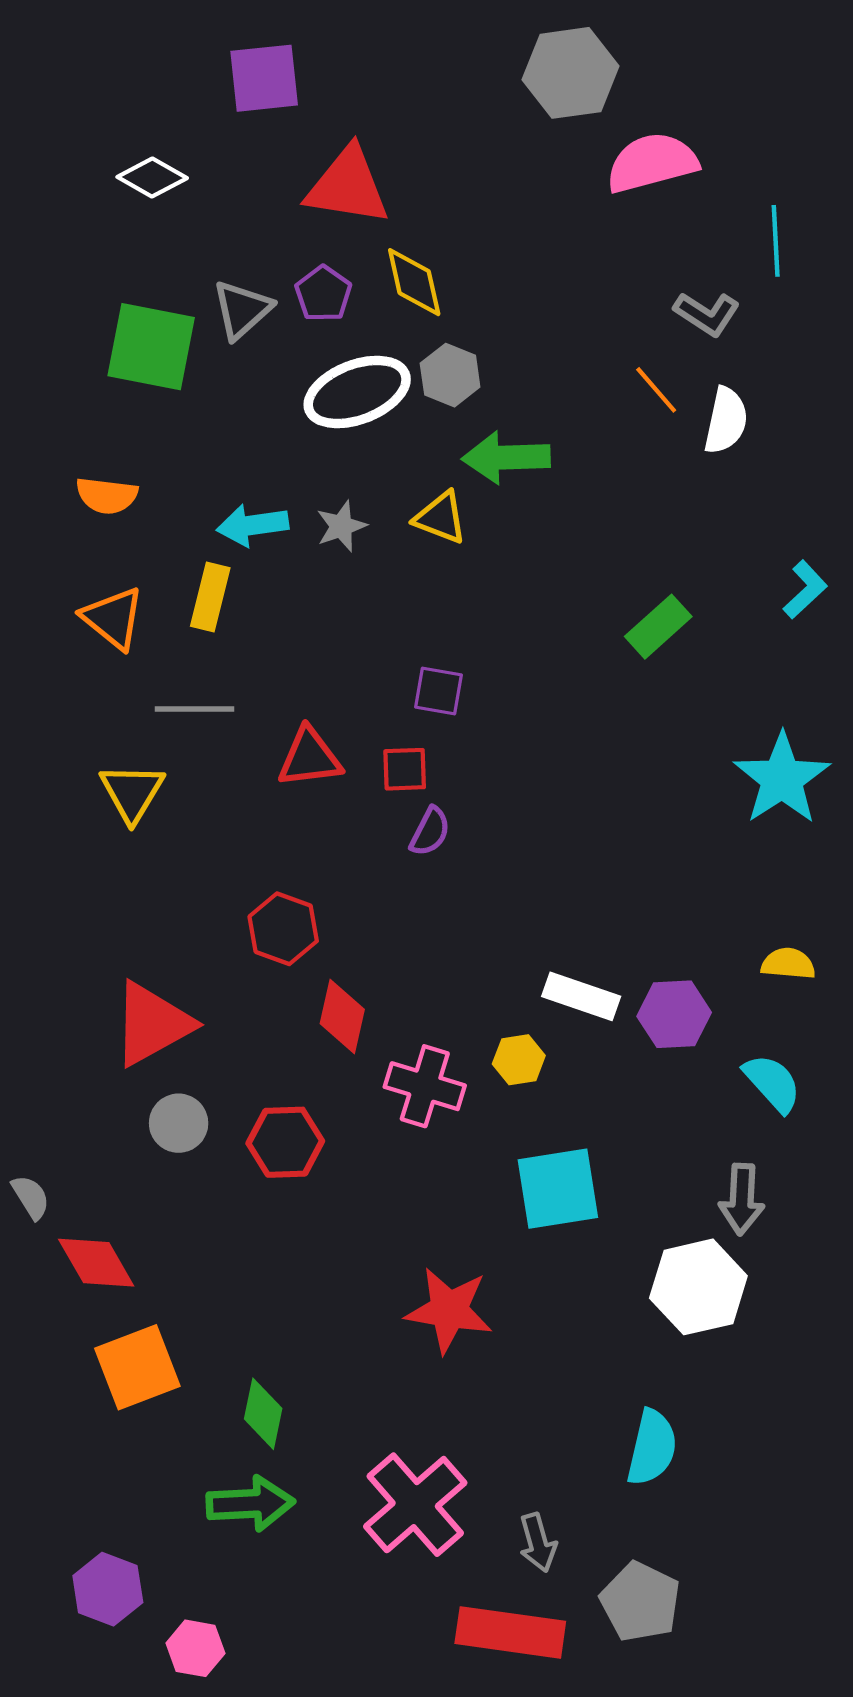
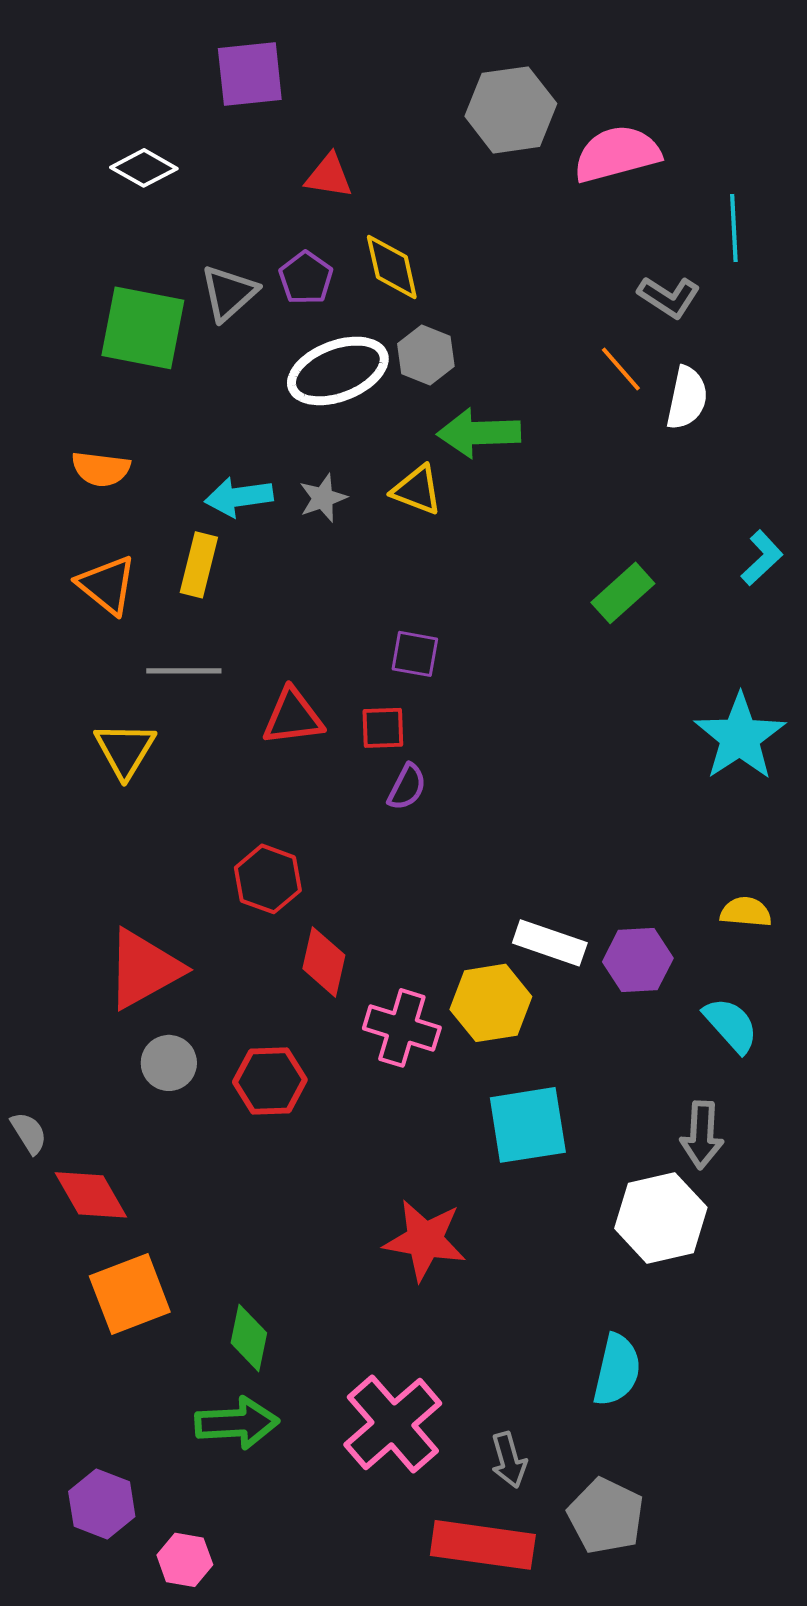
gray hexagon: (571, 73) -> (511, 110), moved
red triangle: (348, 186) -> (329, 176), size x0.6
yellow hexagon: (519, 1060) -> (491, 1003), size x1.6

